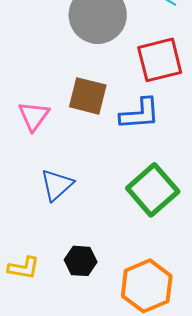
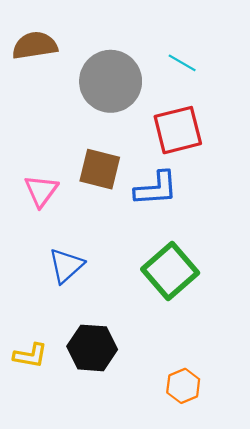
black hexagon: (81, 261) -> (92, 348), size x1.4
orange hexagon: (147, 286) -> (183, 386), moved, size x0.6

